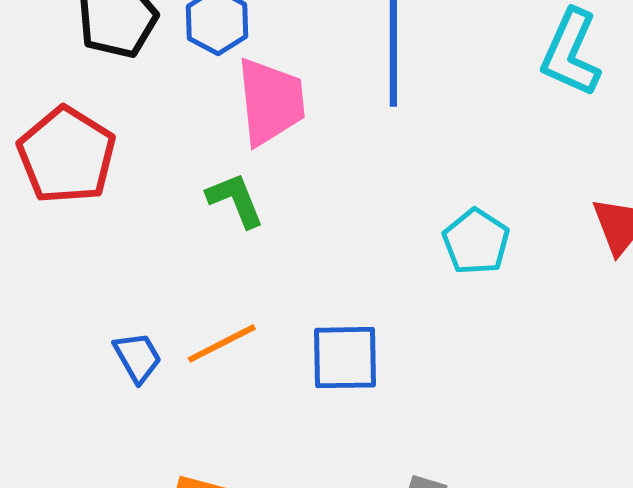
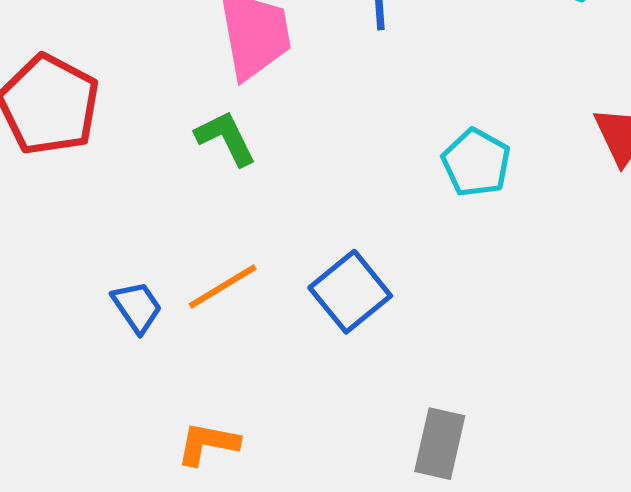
blue square: (345, 358) -> (350, 292), turned -34

